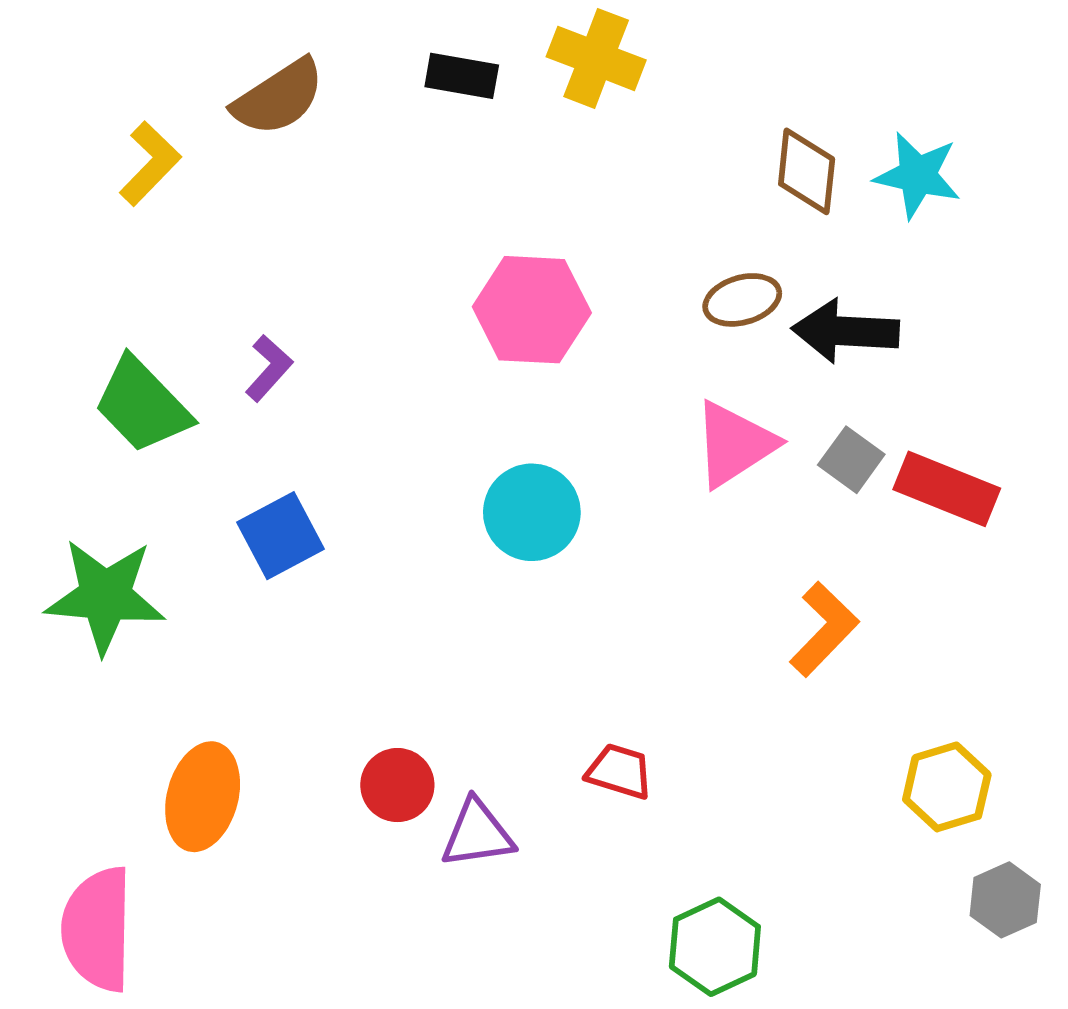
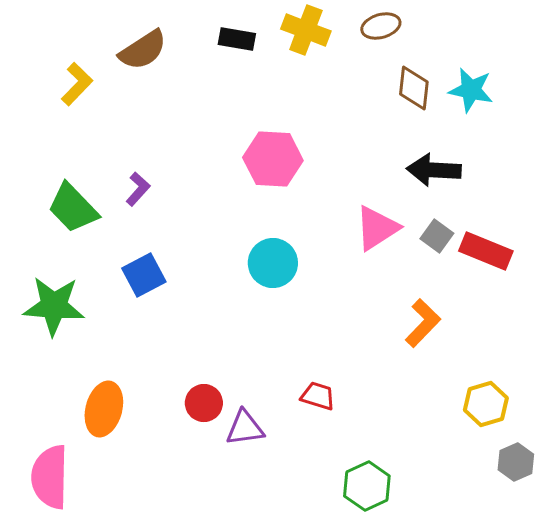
brown ellipse: (742, 300) -> (381, 26), moved

